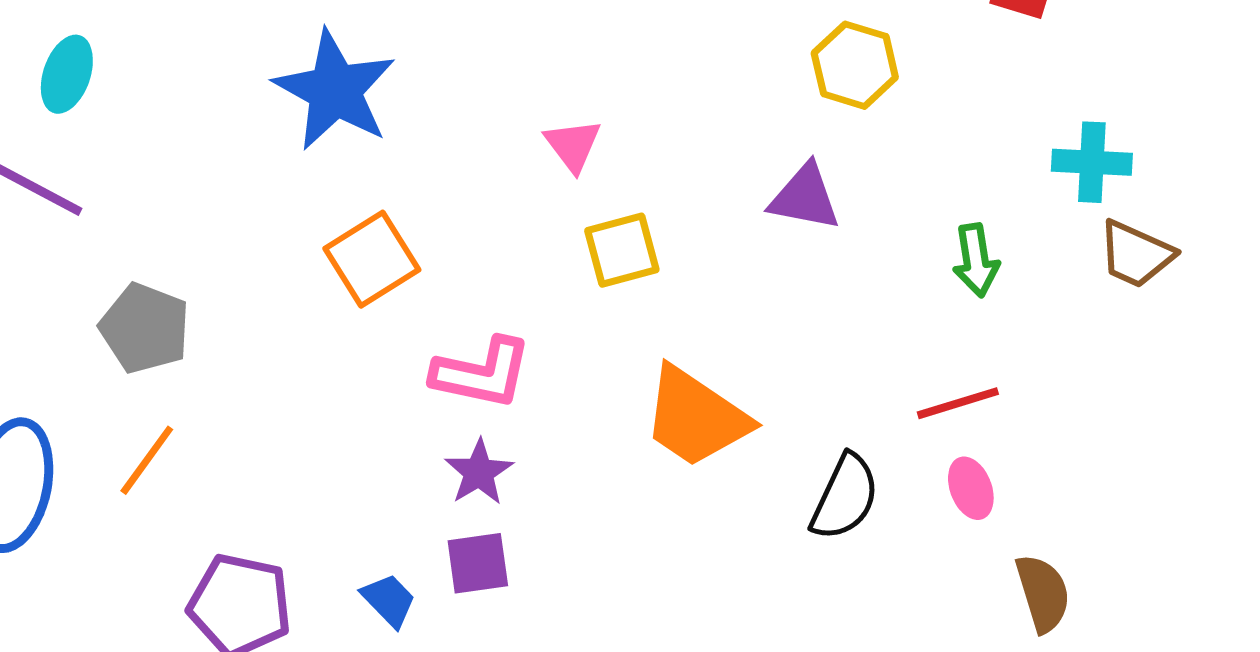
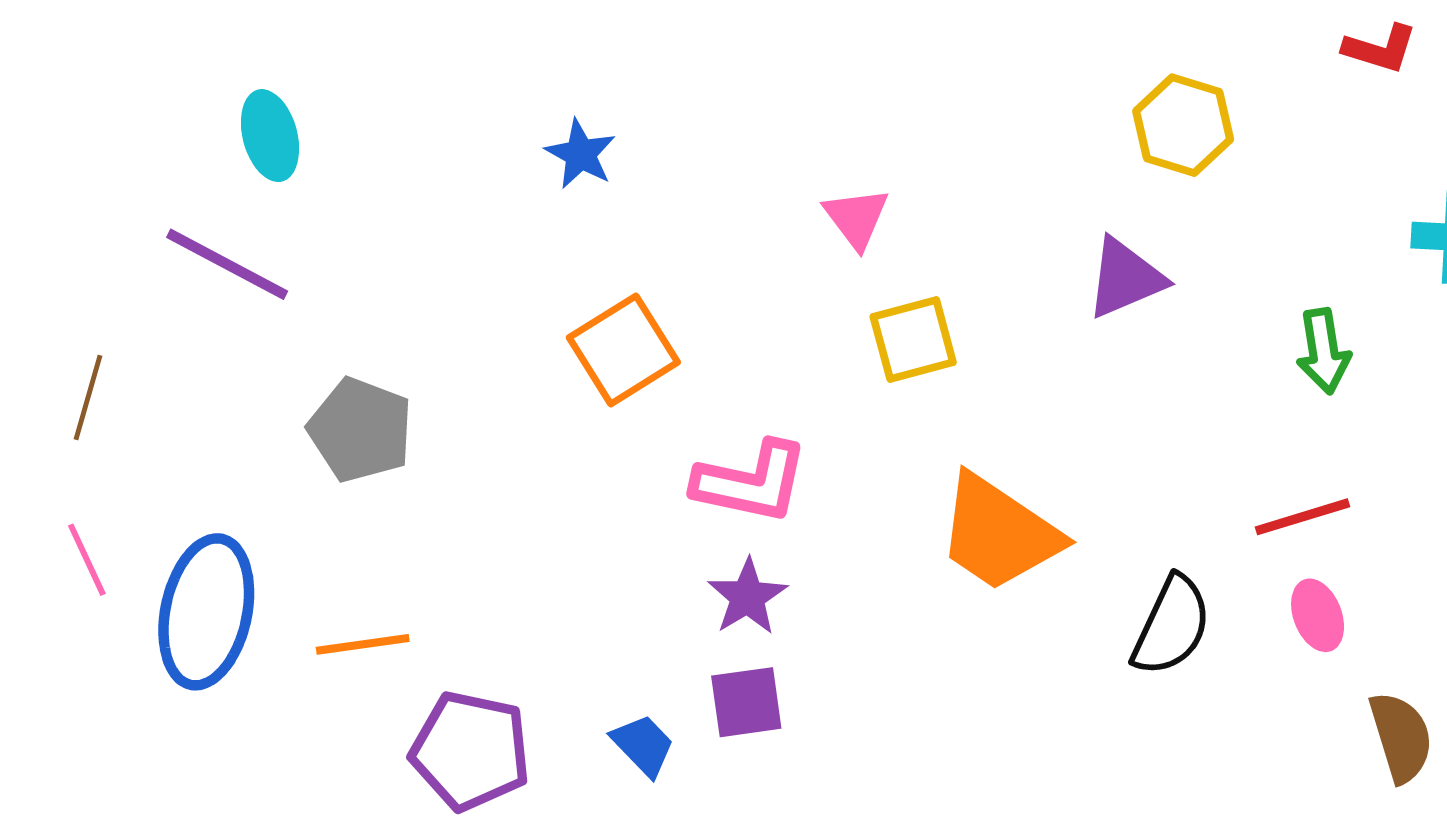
cyan ellipse: (67, 74) -> (270, 136), turned -34
blue star: (335, 90) -> (581, 154), size x0.5
purple triangle: (805, 197) -> (1125, 278), turned -34
orange line: (147, 460) -> (363, 644), moved, turned 46

